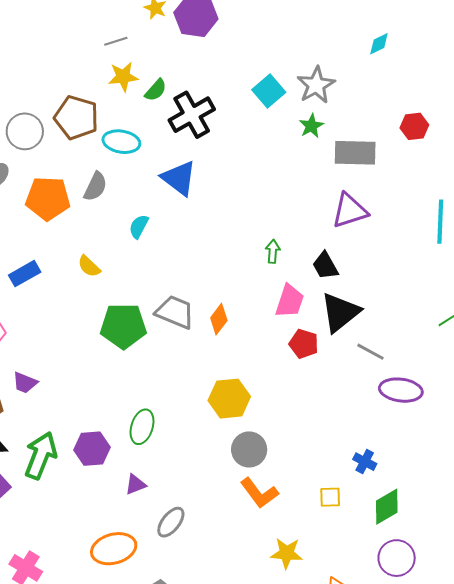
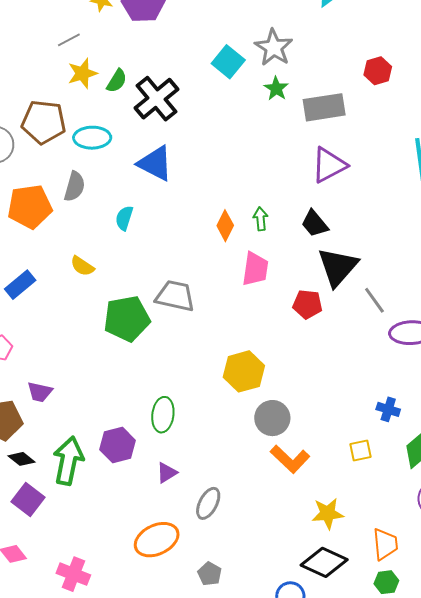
pink trapezoid: (290, 301) -> (255, 269), moved
orange diamond: (219, 319) -> (225, 226), moved
gray line: (370, 352) -> (374, 300), turned 36

